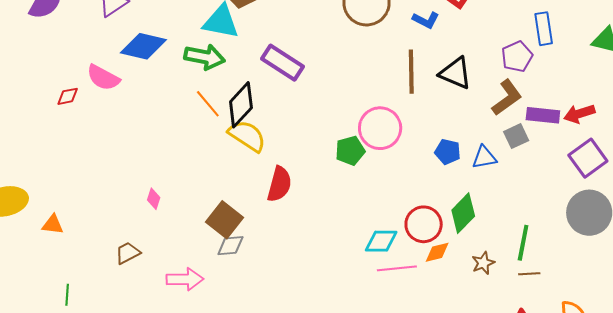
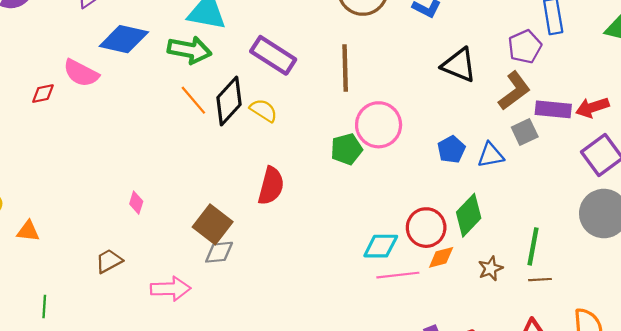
brown line: (411, 72) -> (345, 68), moved
yellow semicircle: (247, 136) -> (264, 110), moved, size x0.7
blue pentagon: (448, 152) -> (451, 149), turned 30

